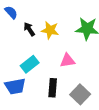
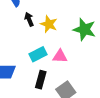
cyan rectangle: (30, 64) -> (38, 54), moved

